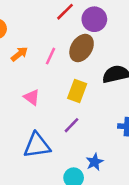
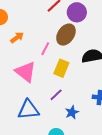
pink line: (50, 56) -> (45, 49), moved
pink triangle: (32, 97) -> (26, 72), size x1.6
blue star: (95, 162) -> (72, 112), moved

